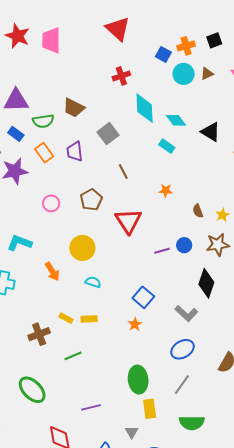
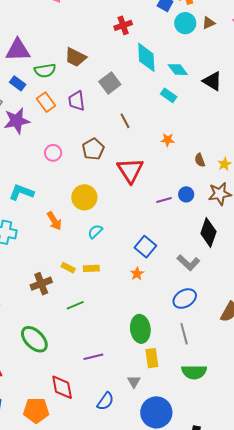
cyan semicircle: (93, 282) -> (95, 232), turned -63
gray line: (182, 385) -> (184, 334), turned -50

